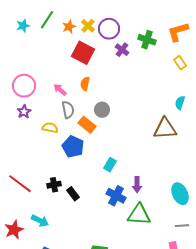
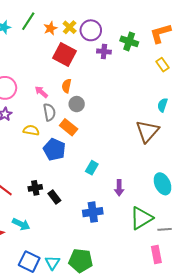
purple cross: (122, 50) -> (104, 52), turned -32
gray circle: (102, 110) -> (77, 104), moved
brown triangle: (165, 129) -> (147, 131), turned -45
cyan ellipse: (180, 194) -> (163, 184), moved
blue cross: (116, 196) -> (93, 212), moved, turned -36
green triangle: (139, 215) -> (141, 218), moved, turned -35

